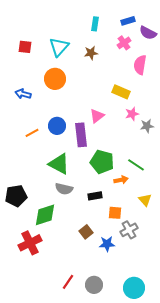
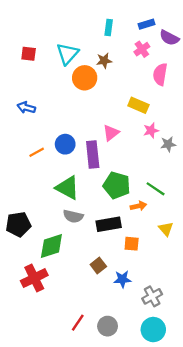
orange circle: (55, 79) -> (85, 78), moved
black rectangle: (95, 196) -> (109, 224), size x1.5
gray cross: (129, 230) -> (152, 296), moved

